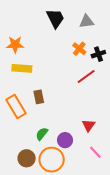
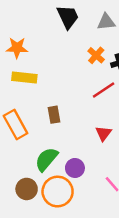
brown rectangle: (39, 97) -> (54, 115), moved
red triangle: (89, 125) -> (103, 133), moved
green semicircle: (42, 134) -> (46, 159), size x1.5

